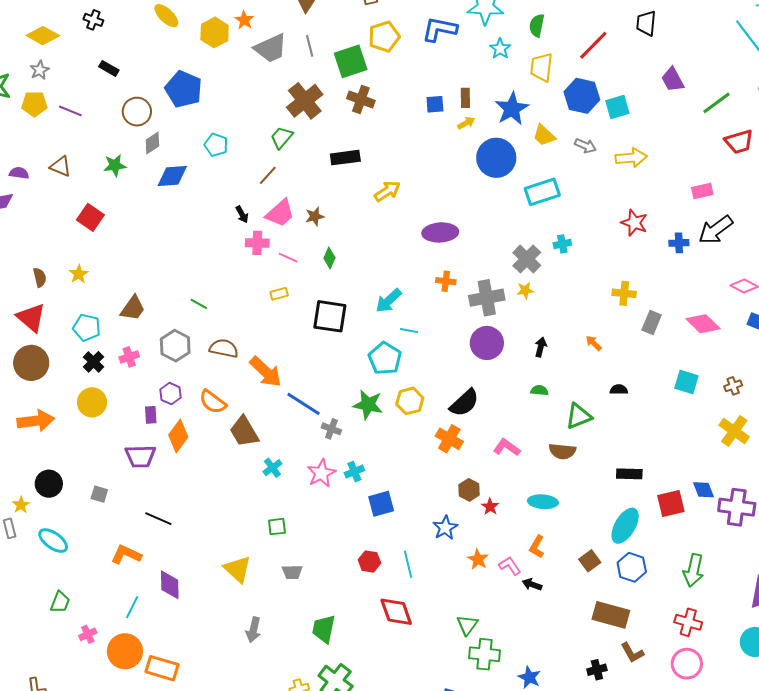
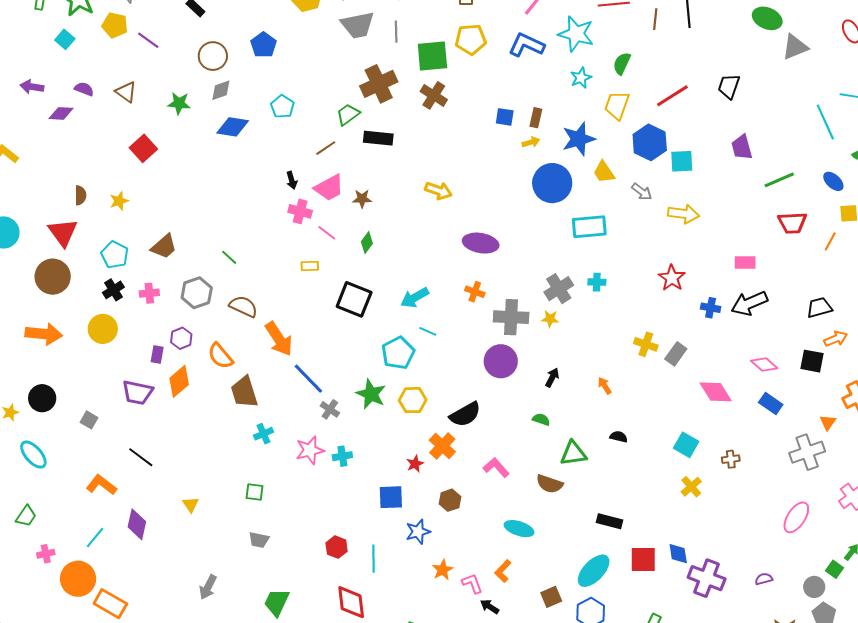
blue pentagon: (184, 89) -> (264, 45), size x0.7
black rectangle: (345, 158) -> (378, 138), moved
yellow arrow: (387, 191) -> (439, 191), turned 40
gray rectangle: (652, 322) -> (676, 354), moved
yellow cross: (734, 431) -> (691, 487), moved, size x0.7
blue square: (381, 504) -> (391, 497), moved
red star: (490, 507) -> (415, 464), moved
yellow triangle: (237, 569) -> (191, 505), moved, size x0.6

